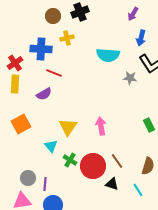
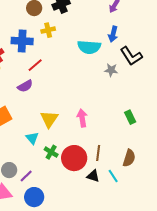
blue arrow: (141, 38) -> (113, 34), moved
red line: (54, 73) -> (35, 65), turned -63
brown line: (117, 161) -> (98, 153), turned 42
purple line: (45, 184) -> (26, 176), turned 40
cyan line: (138, 190) -> (113, 176), moved

